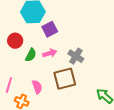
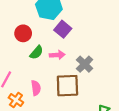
purple square: (50, 29) -> (63, 29), turned -35

